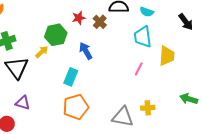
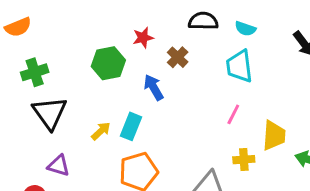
brown cross: (100, 22) -> (178, 57), moved
yellow arrow: (42, 52) -> (101, 131), moved
yellow trapezoid: (167, 56) -> (274, 135), moved
yellow cross: (148, 108) -> (244, 160), moved

